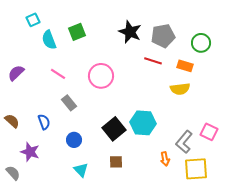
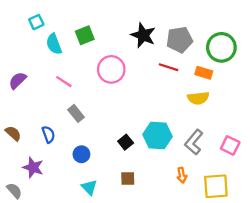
green circle: (201, 43) -> (221, 47), size x1.4
pink circle: (101, 76) -> (111, 69), moved
black square: (114, 129) -> (126, 142), size x0.6
gray L-shape: (184, 142) -> (194, 142), moved

